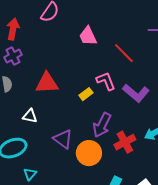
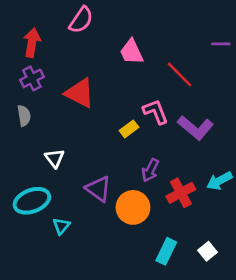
red triangle: (47, 83) -> (80, 93), moved, turned 30
white triangle: (30, 116) -> (55, 158), turned 42
purple arrow: (102, 125) -> (150, 170), size x0.7
cyan triangle: (30, 174) -> (61, 226), moved

